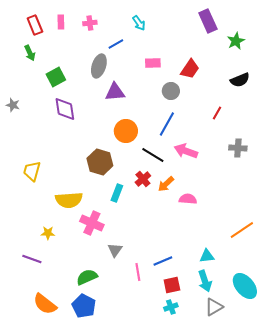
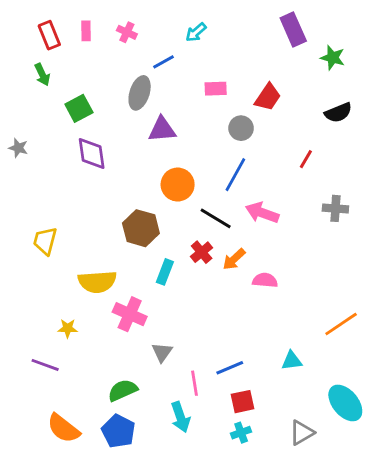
pink cross: (90, 23) -> (127, 32), turned 32
cyan arrow: (139, 23) -> (196, 32), turned 84
green star: (236, 41) -> (333, 58), turned -30
cyan arrow: (205, 281) -> (180, 417), moved

